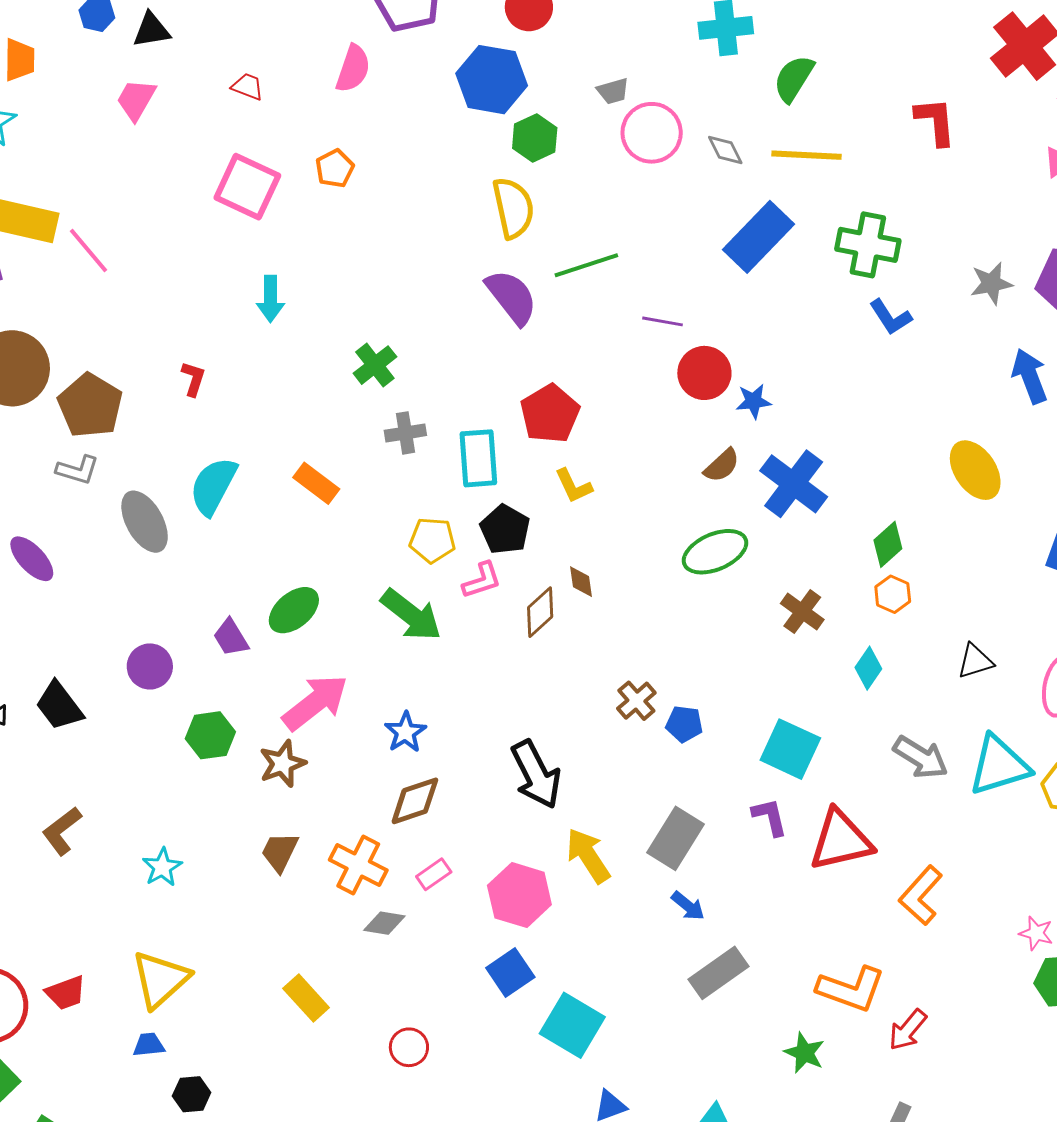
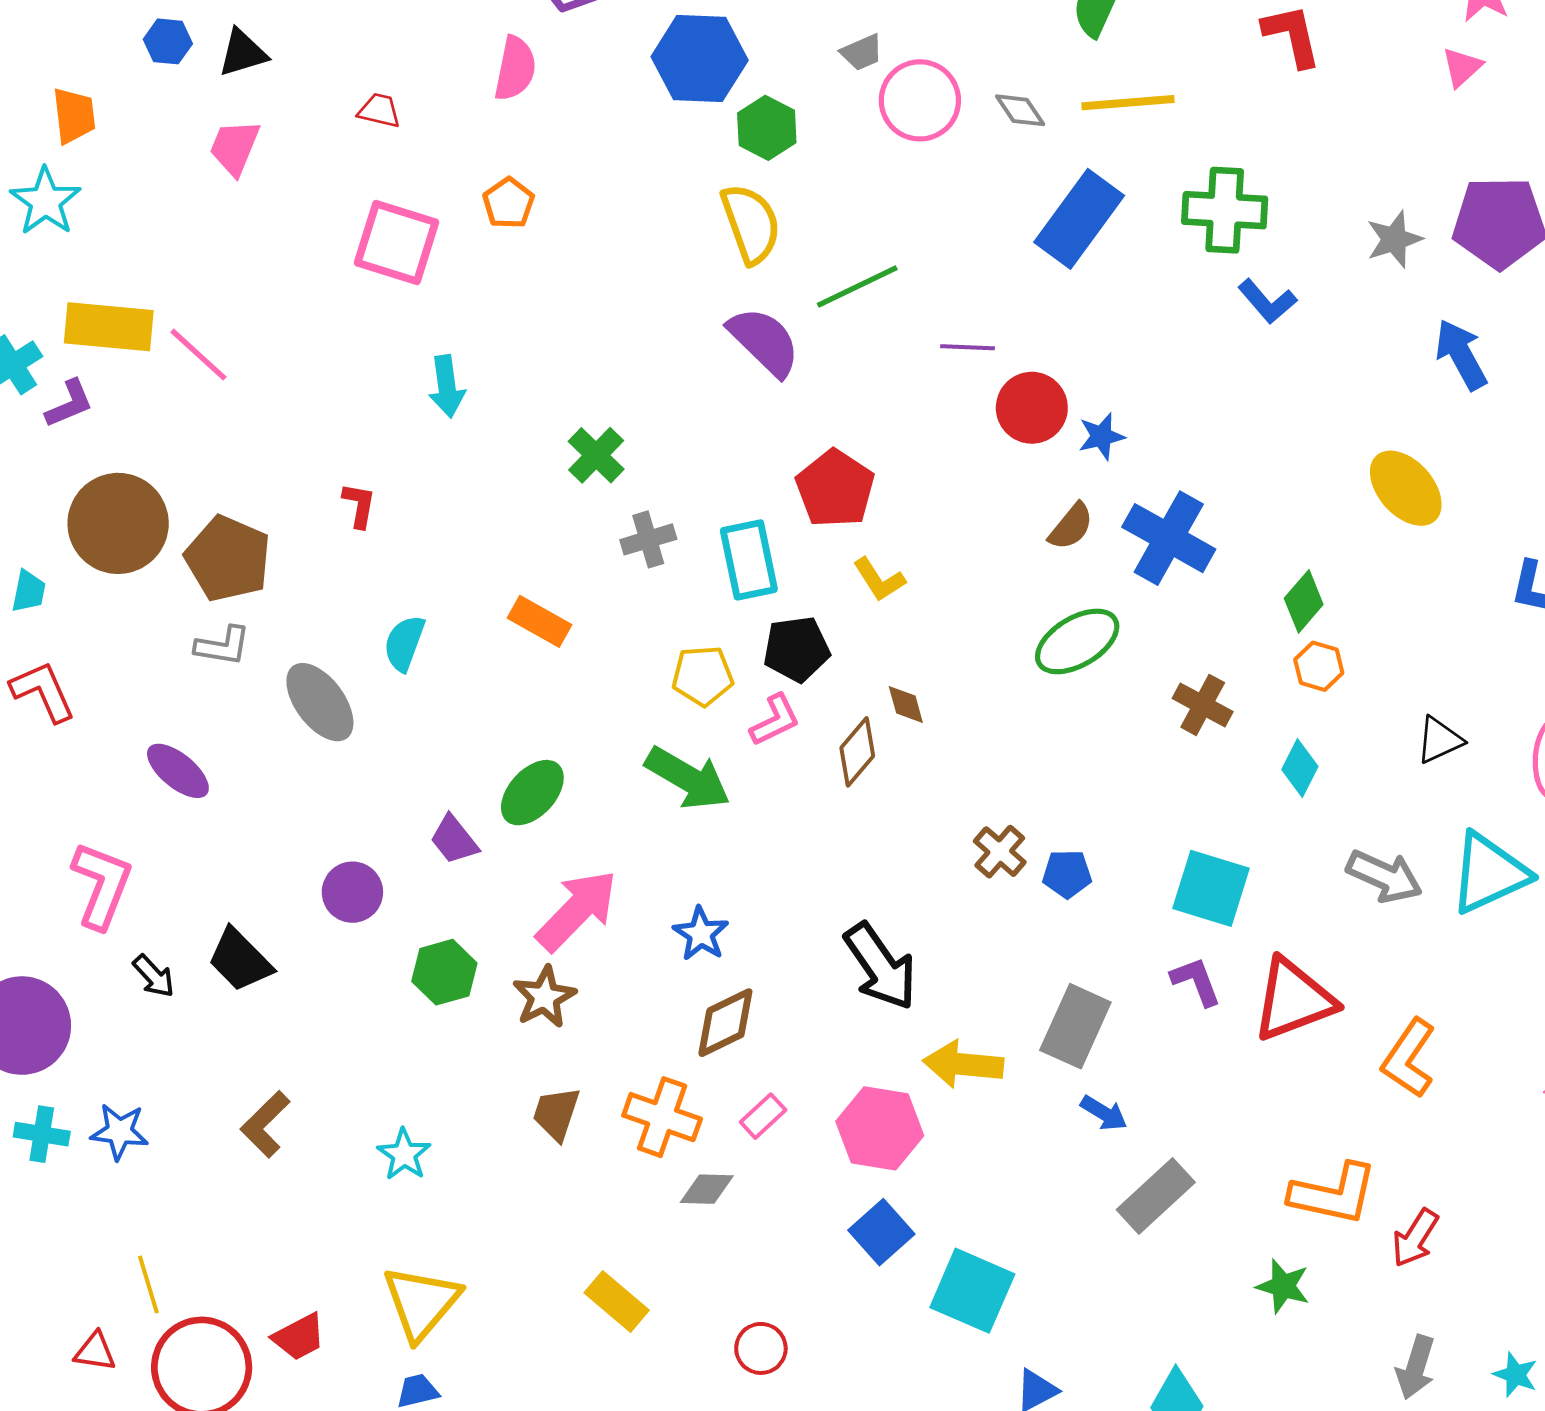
cyan semicircle: (213, 486) -> (404, 643), size x0.7
black pentagon: (505, 529) -> (796, 649), turned -30
yellow arrow: (588, 856) -> (963, 1064), turned -44

